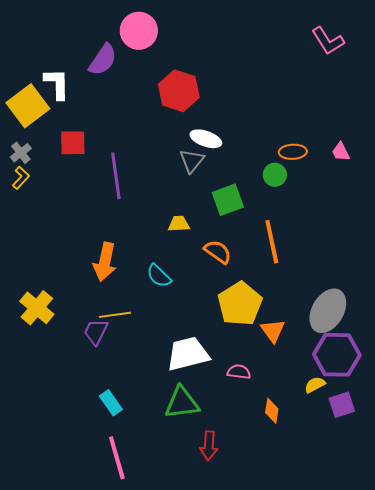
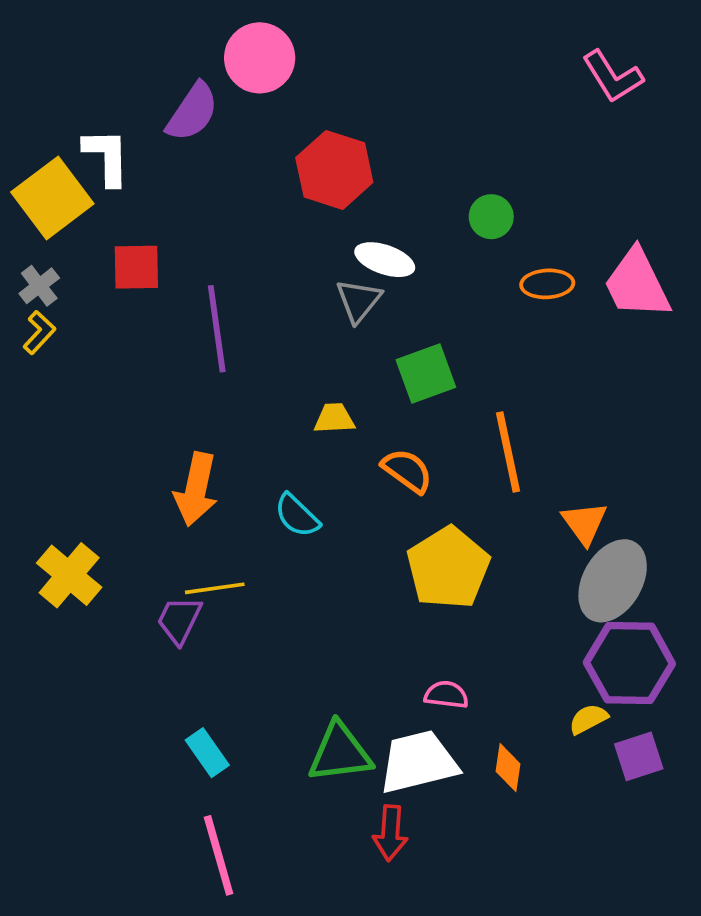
pink trapezoid: (341, 152) -> (637, 284), size x2.0
green circle: (275, 175) -> (491, 217), moved
orange triangle: (273, 331) -> (585, 523), moved
white trapezoid: (188, 354) -> (418, 762), moved

